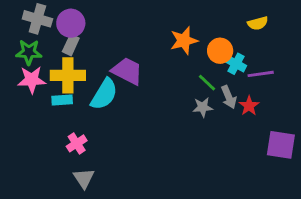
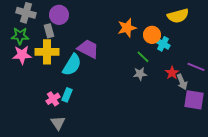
purple circle: (71, 23) -> (59, 15), moved
yellow semicircle: (258, 23) -> (178, 16), size x1.5
gray rectangle: (71, 45) -> (49, 31), turned -40
purple line: (261, 74) -> (196, 67), moved, turned 30
gray arrow: (229, 97) -> (182, 82), moved
cyan rectangle: (62, 100) -> (67, 95), moved, turned -64

